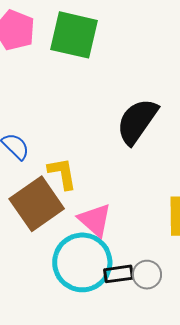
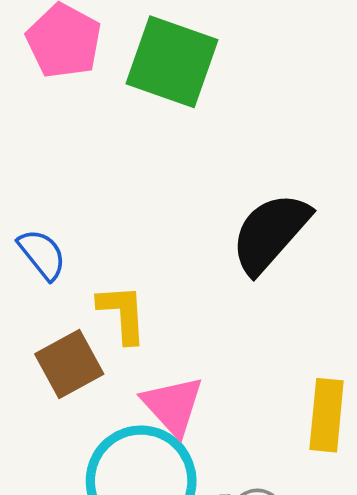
brown square: (37, 204) -> (69, 364), size x0.7

